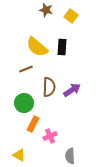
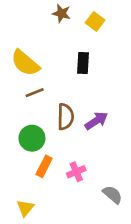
yellow semicircle: (37, 47) -> (25, 63), moved
pink cross: (50, 136) -> (76, 172), moved
yellow triangle: (19, 155) -> (25, 208), turned 40
gray semicircle: (70, 156) -> (112, 195), moved, turned 133

